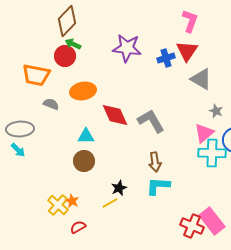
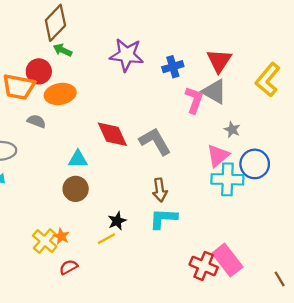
pink L-shape: (190, 21) -> (194, 100), moved
red triangle: (187, 51) -> (219, 61), moved
red circle: (65, 56) -> (39, 71), moved
orange ellipse: (83, 91) -> (60, 94), moved

